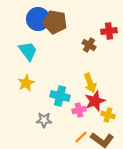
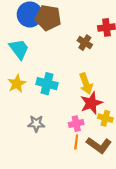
cyan cross: (60, 96) -> (47, 84), moved
pink cross: (79, 110) -> (76, 124), moved
orange line: (81, 137) -> (76, 142), turned -40

